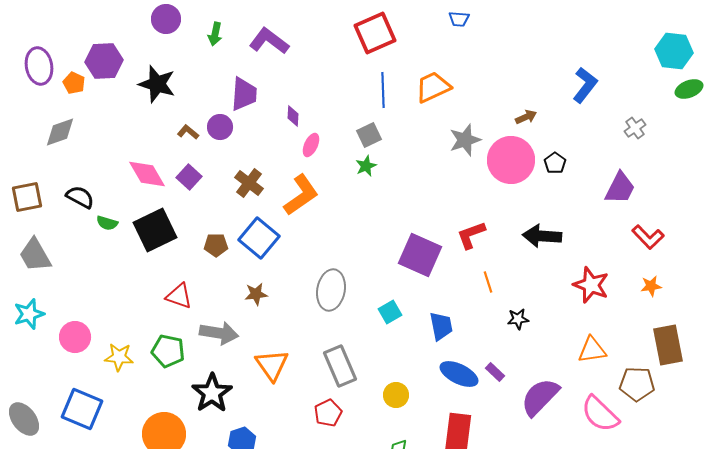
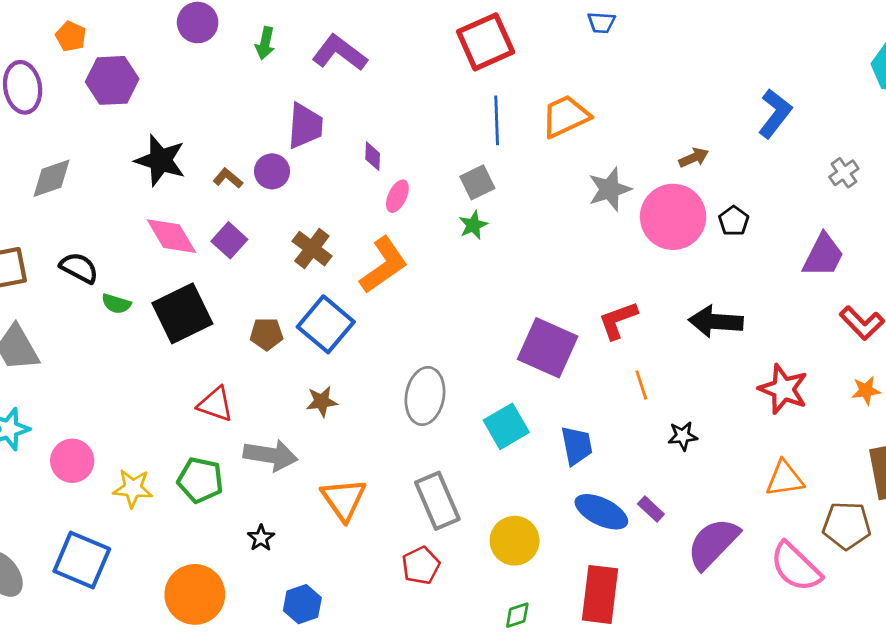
orange pentagon: (74, 83) -> (71, 36), moved
black star: (157, 84) -> (160, 160), moved
cyan square: (390, 312) -> (506, 426), size x1.4
black star: (212, 393) -> (261, 538), size x0.5
yellow circle: (396, 395) -> (515, 541), size x1.4

